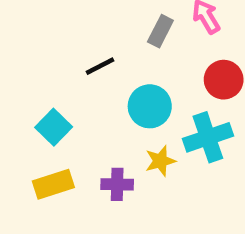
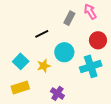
yellow star: (160, 161) -> (44, 66), moved
purple cross: (117, 184) -> (57, 93), moved, turned 32

